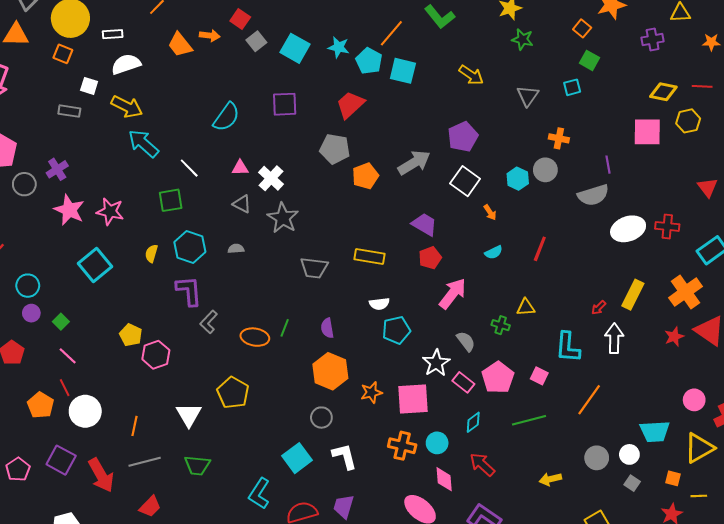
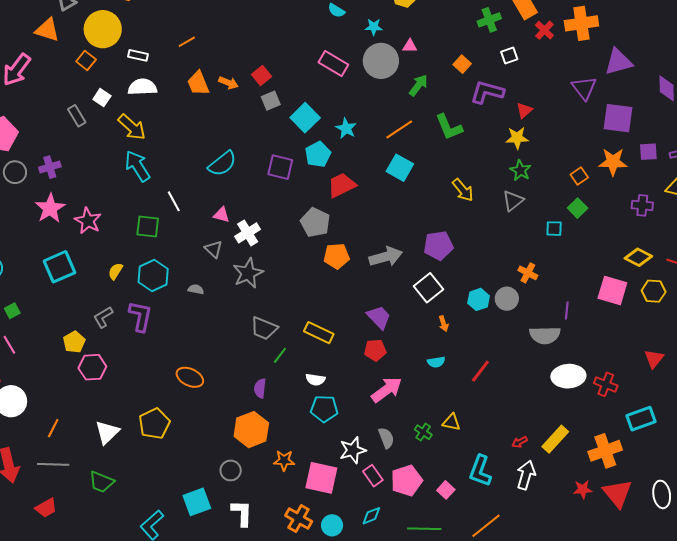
cyan pentagon: (369, 61) -> (318, 154), moved
gray triangle: (528, 96) -> (513, 201), moved
gray rectangle: (69, 111) -> (77, 116), turned 35
gray L-shape: (209, 322) -> (103, 317), moved
green line: (285, 328) -> (280, 355), moved

